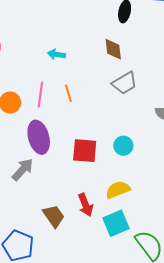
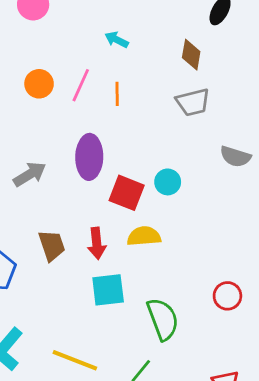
purple ellipse: (39, 137) -> (89, 157), moved
red square: (85, 151) -> (127, 193), moved
cyan square: (116, 223) -> (108, 290), moved

